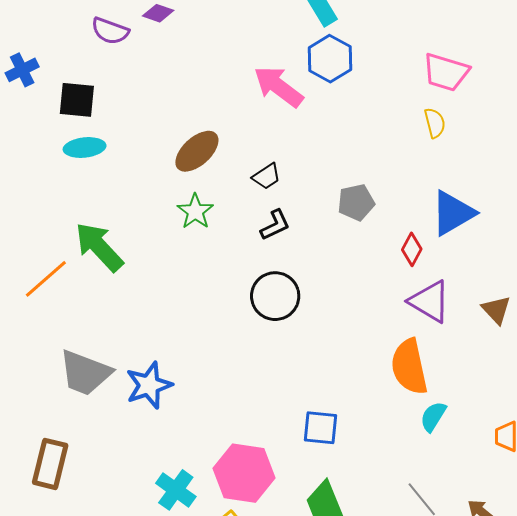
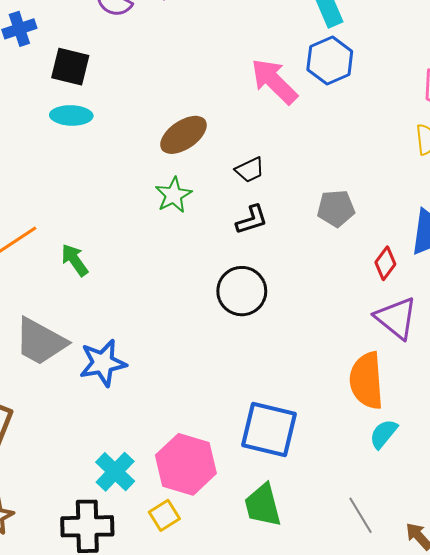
green arrow: (99, 247) -> (75, 260), moved, size x0.6
blue square: (321, 428) -> (269, 429), size x1.5

